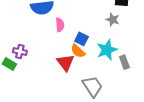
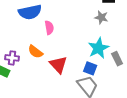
blue square: (81, 39) -> (90, 68), moved
orange semicircle: (78, 51) -> (35, 52), moved

